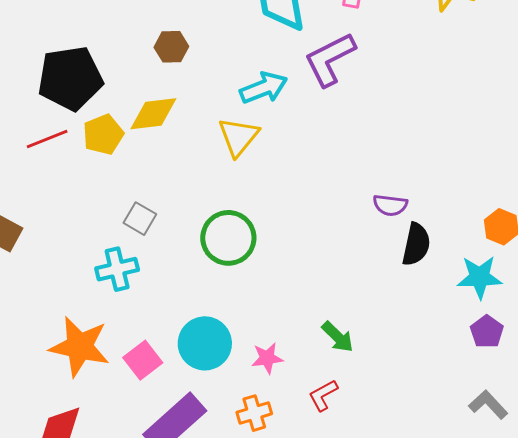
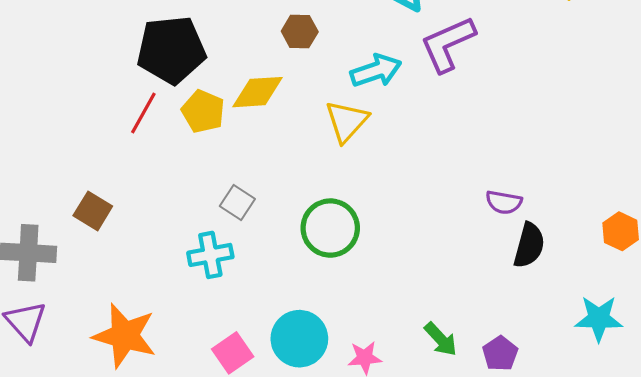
brown hexagon: (171, 47) -> (300, 32), moved
yellow pentagon: (103, 135) -> (203, 111), turned -30
red line: (47, 139) -> (143, 113), turned -42
cyan star: (480, 277) -> (599, 318), moved
purple pentagon: (487, 332) -> (500, 354), moved
orange star: (80, 347) -> (125, 336), moved

